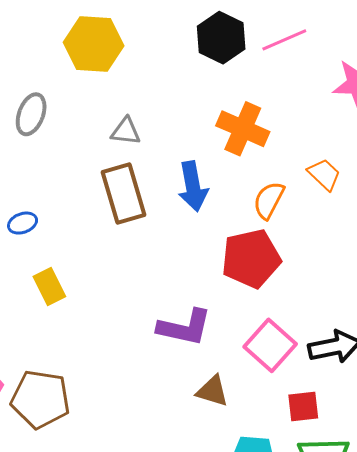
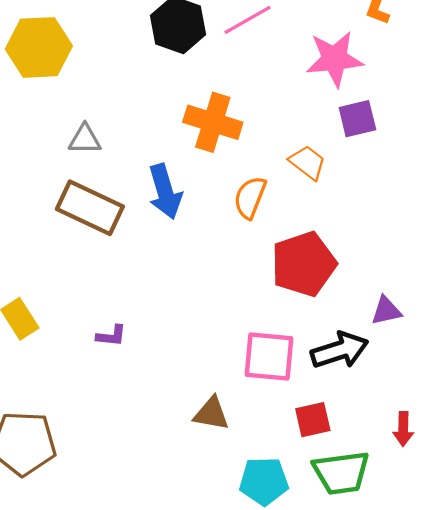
brown rectangle: (124, 193) -> (90, 208), turned -42
red pentagon: (251, 259) -> (304, 264), moved
purple L-shape: (185, 327) -> (111, 336), moved, size x0.5
pink square: (270, 345) -> (269, 356), turned -30

